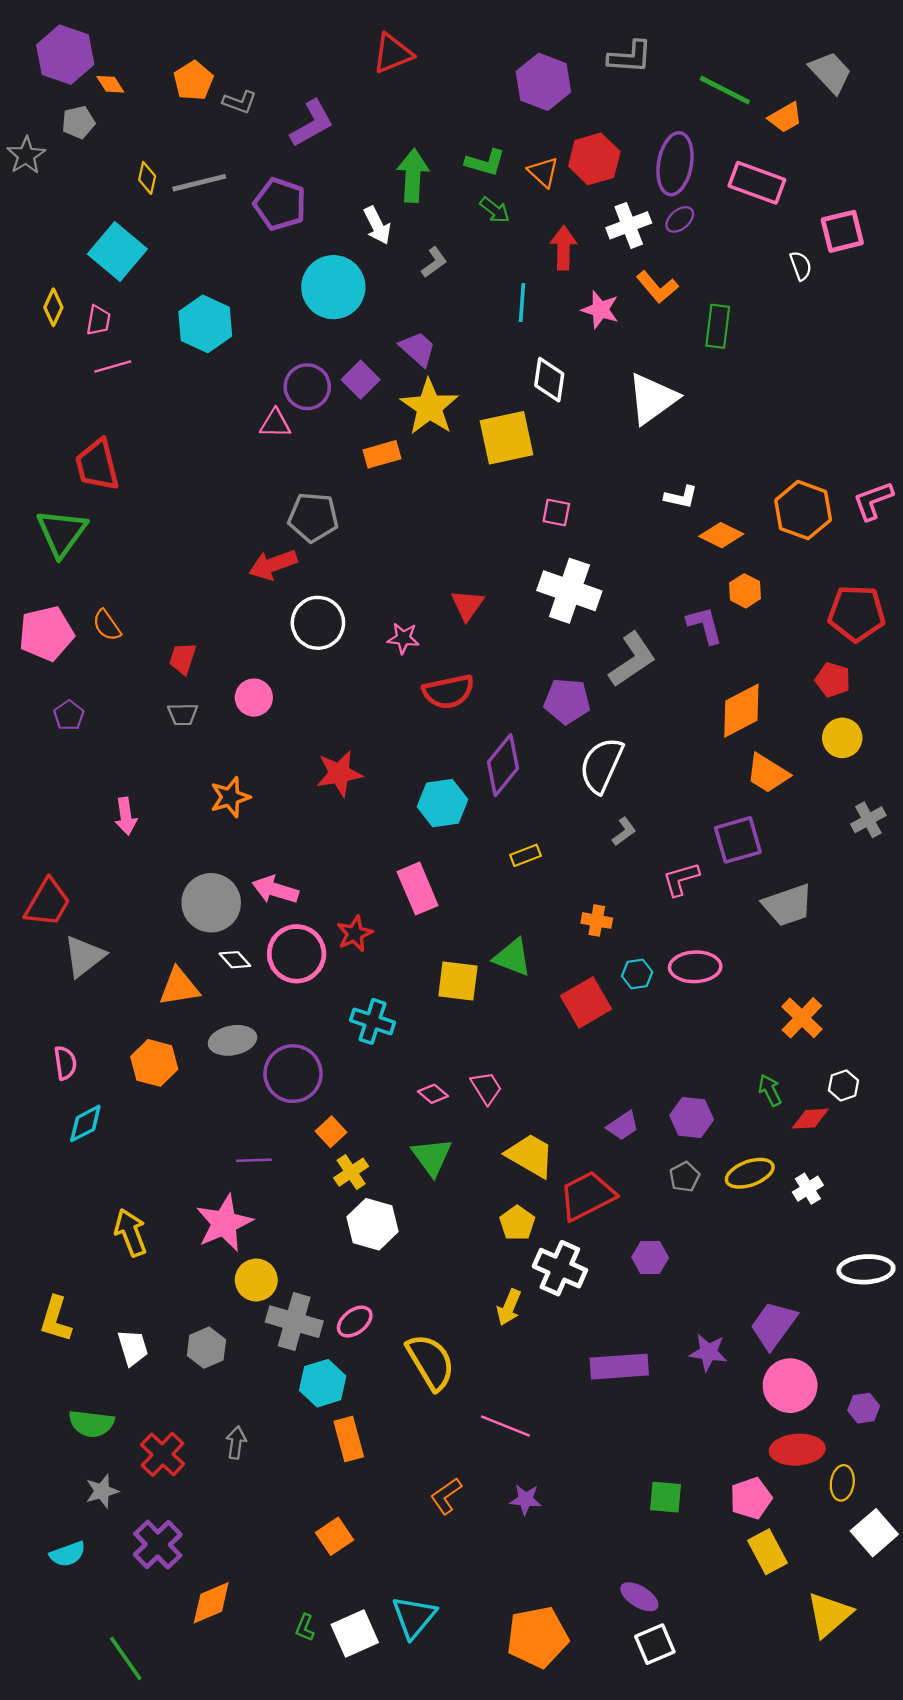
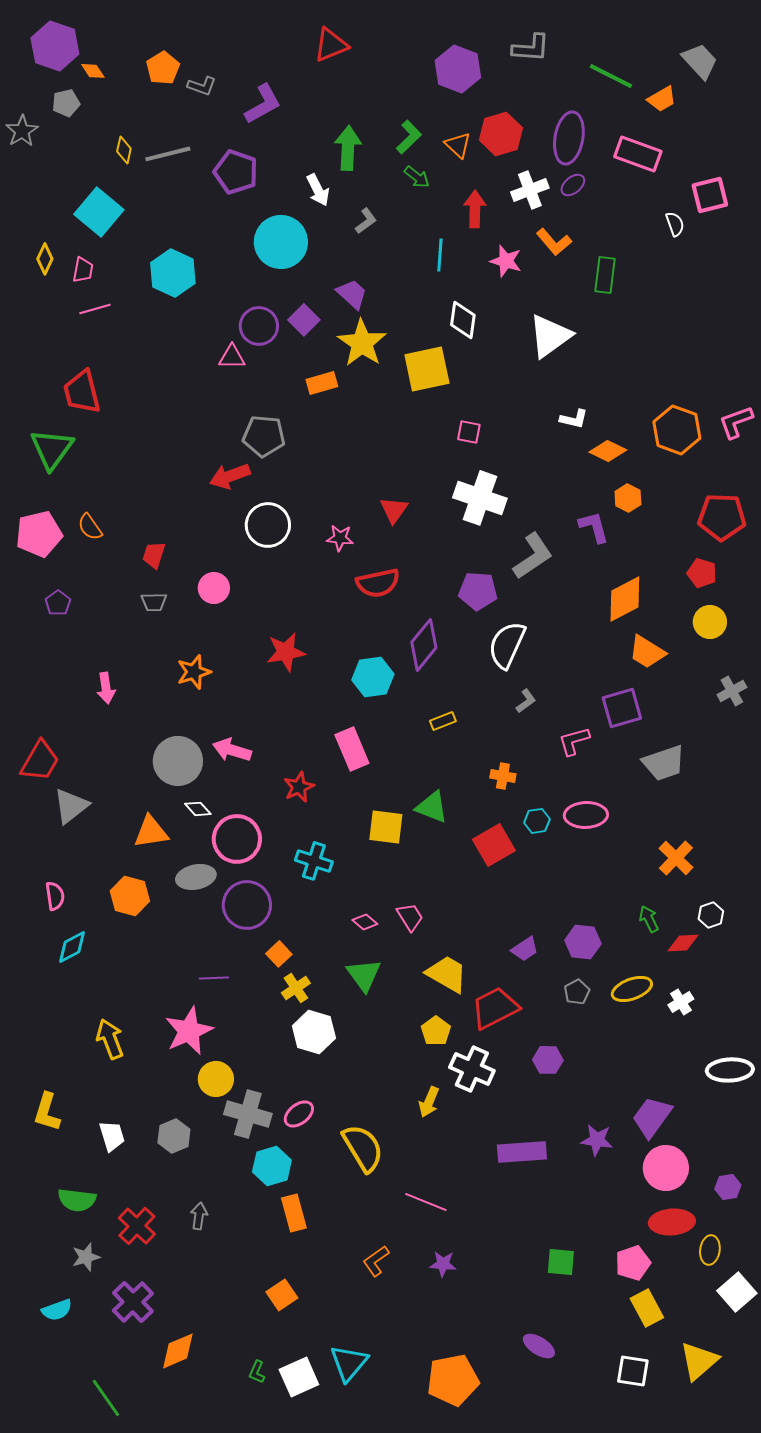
green L-shape: (485, 163) -> (409, 137), turned -60
pink circle: (297, 954) -> (237, 839), moved
white square: (655, 1644) -> (633, 1371), moved, turned 32

